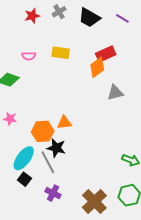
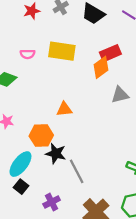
yellow rectangle: (61, 53) -> (62, 51), size x1.4
orange triangle: (64, 123) -> (64, 109), moved
gray line: (48, 162) -> (77, 171), moved
purple cross: (53, 193) -> (52, 202), turned 35

